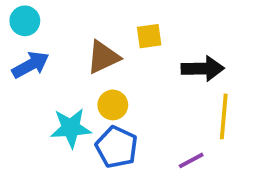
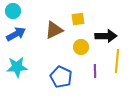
yellow circle: (113, 105) -> (81, 47), moved
cyan star: (71, 128) -> (17, 67), moved
purple line: (191, 160) -> (95, 71), moved, turned -64

